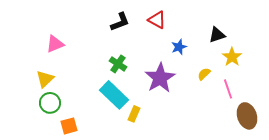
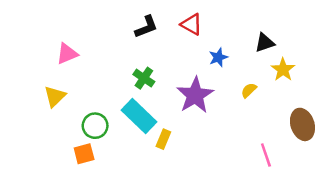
pink line: (228, 89) -> (266, 155), moved
green circle: (50, 103) -> (95, 126), moved
brown ellipse: (247, 116) -> (302, 124), moved

